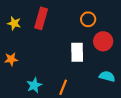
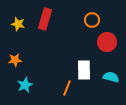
white rectangle: (77, 52) -> (84, 70), moved
cyan star: (34, 85) -> (25, 85), moved

